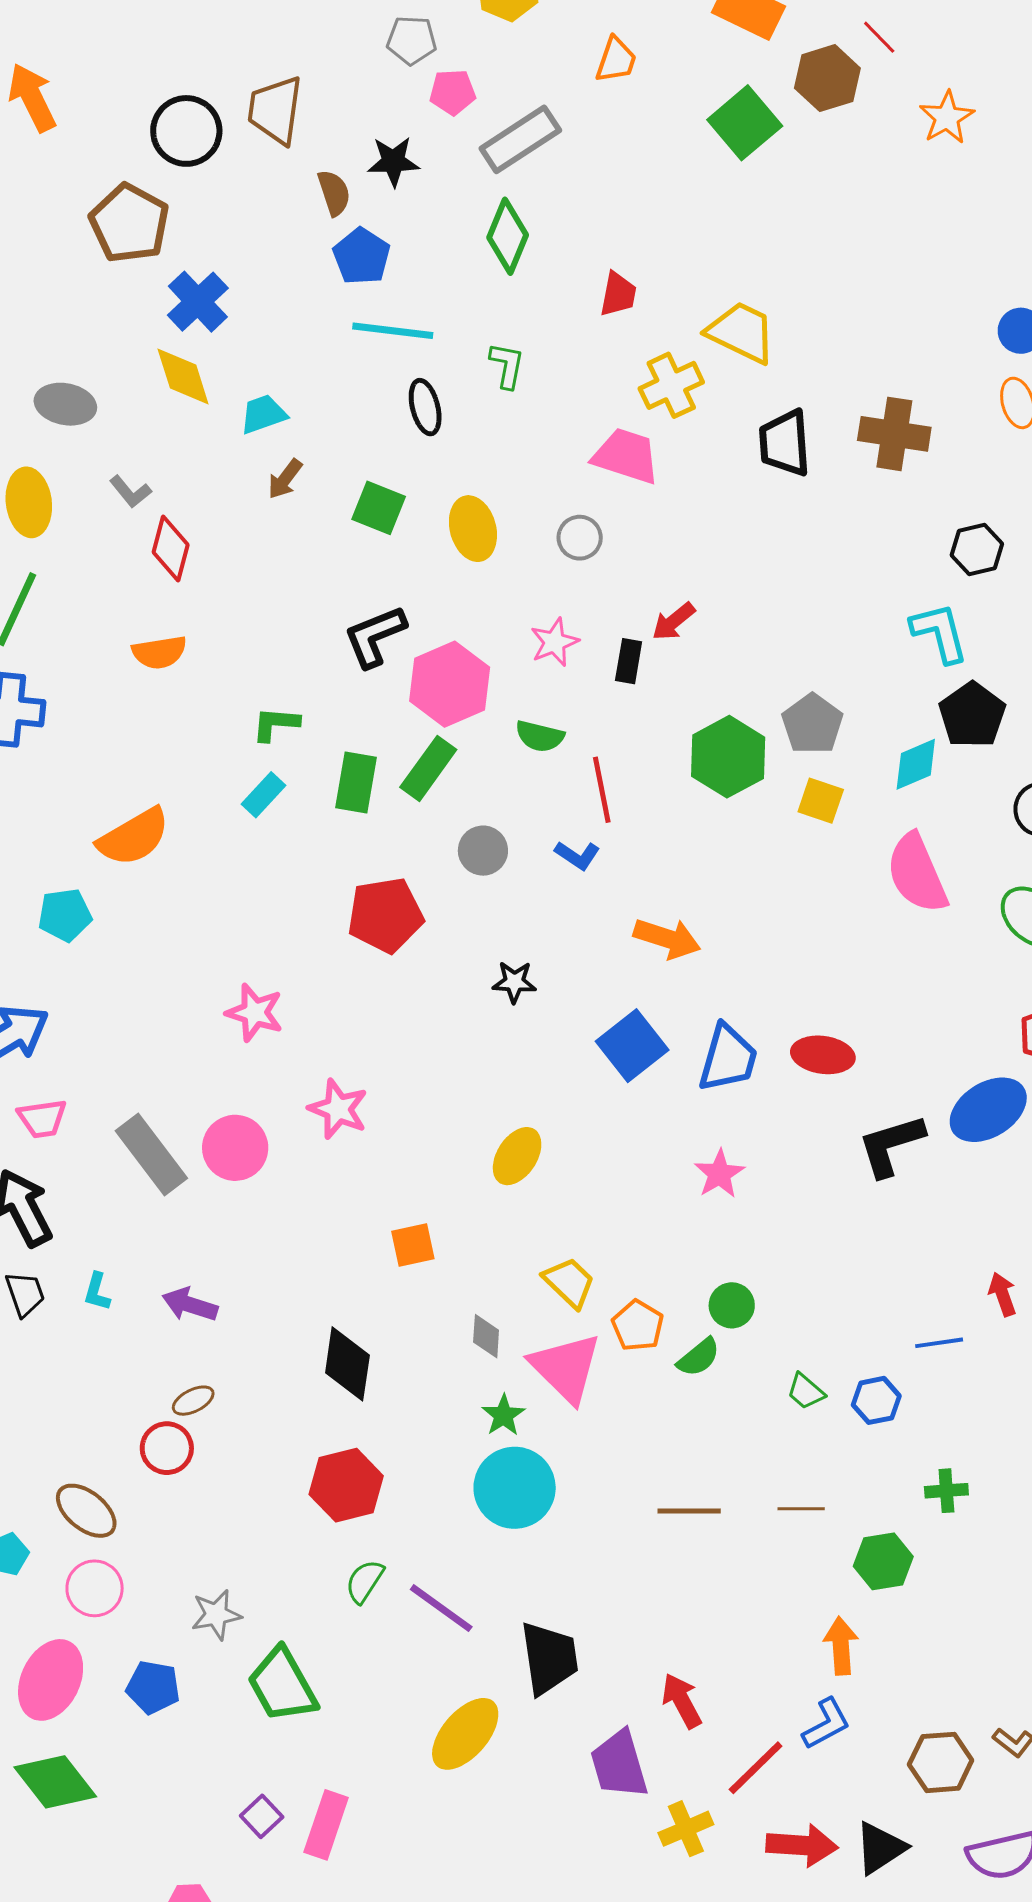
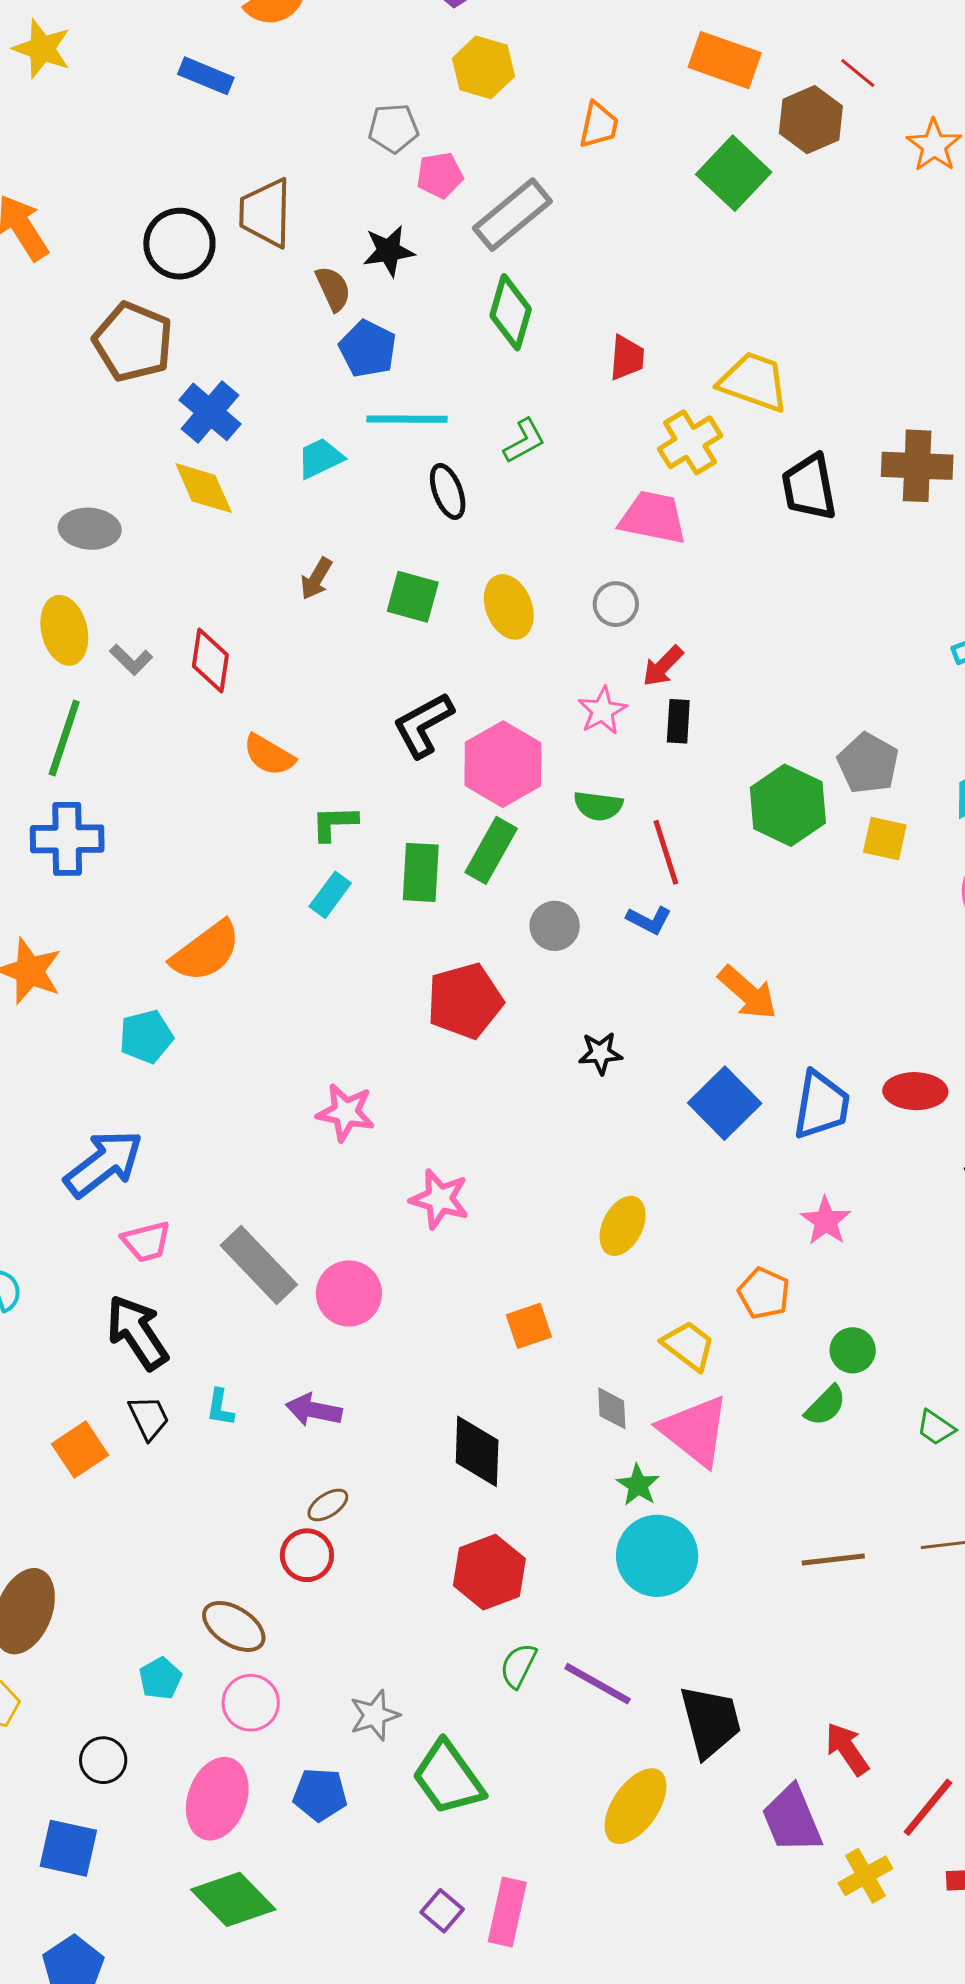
green L-shape: (507, 365) -> (524, 441), turned 57
cyan trapezoid: (263, 414) -> (320, 458), moved
gray L-shape: (130, 492) -> (131, 660), moved
red arrow: (673, 622) -> (663, 666), moved
orange semicircle: (159, 652) -> (269, 755), moved, turned 46
orange arrow: (667, 938) -> (748, 993), turned 30
pink circle: (235, 1148) -> (349, 1293), moved
orange pentagon: (638, 1326) -> (764, 1293), moved

